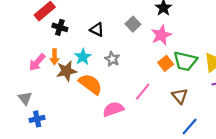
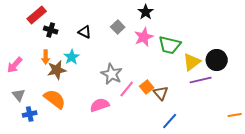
gray star: (112, 59) -> (112, 74), moved, size x1.5
green trapezoid: (185, 61) -> (170, 45), moved
pink arrow: (37, 62) -> (15, 65), moved
orange square: (166, 63) -> (147, 87), moved
orange semicircle: (90, 84) -> (55, 99), moved

